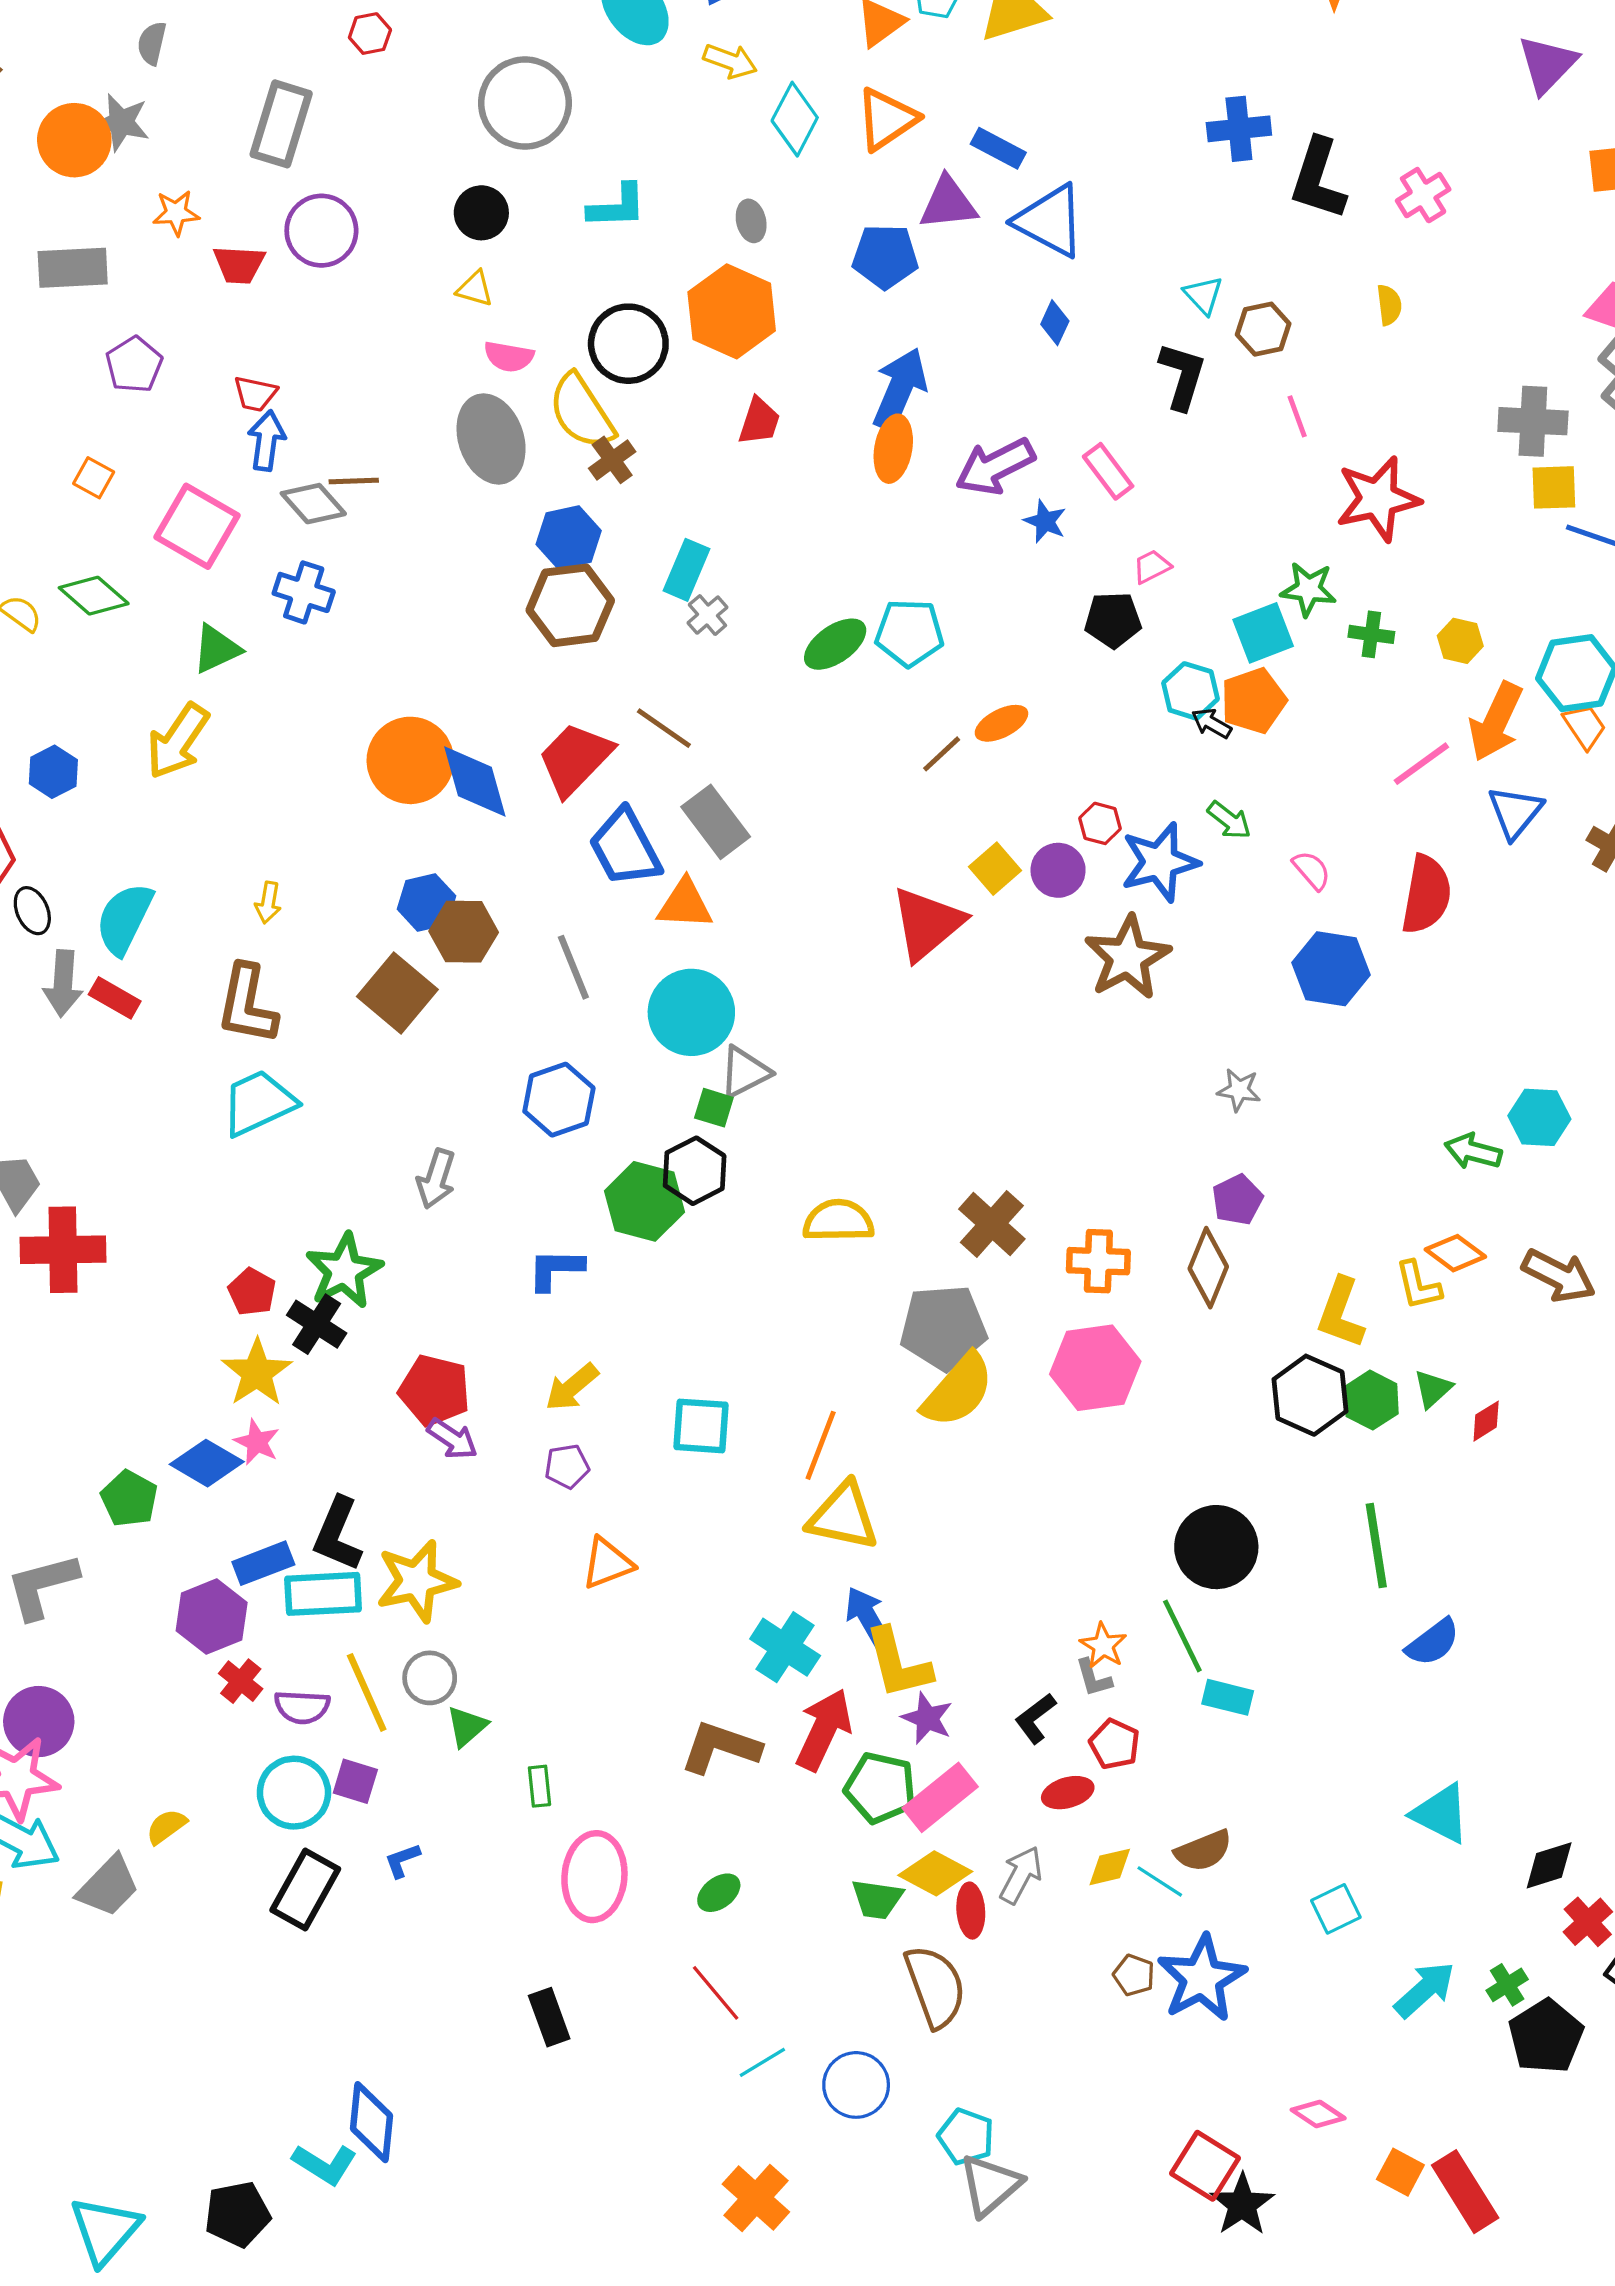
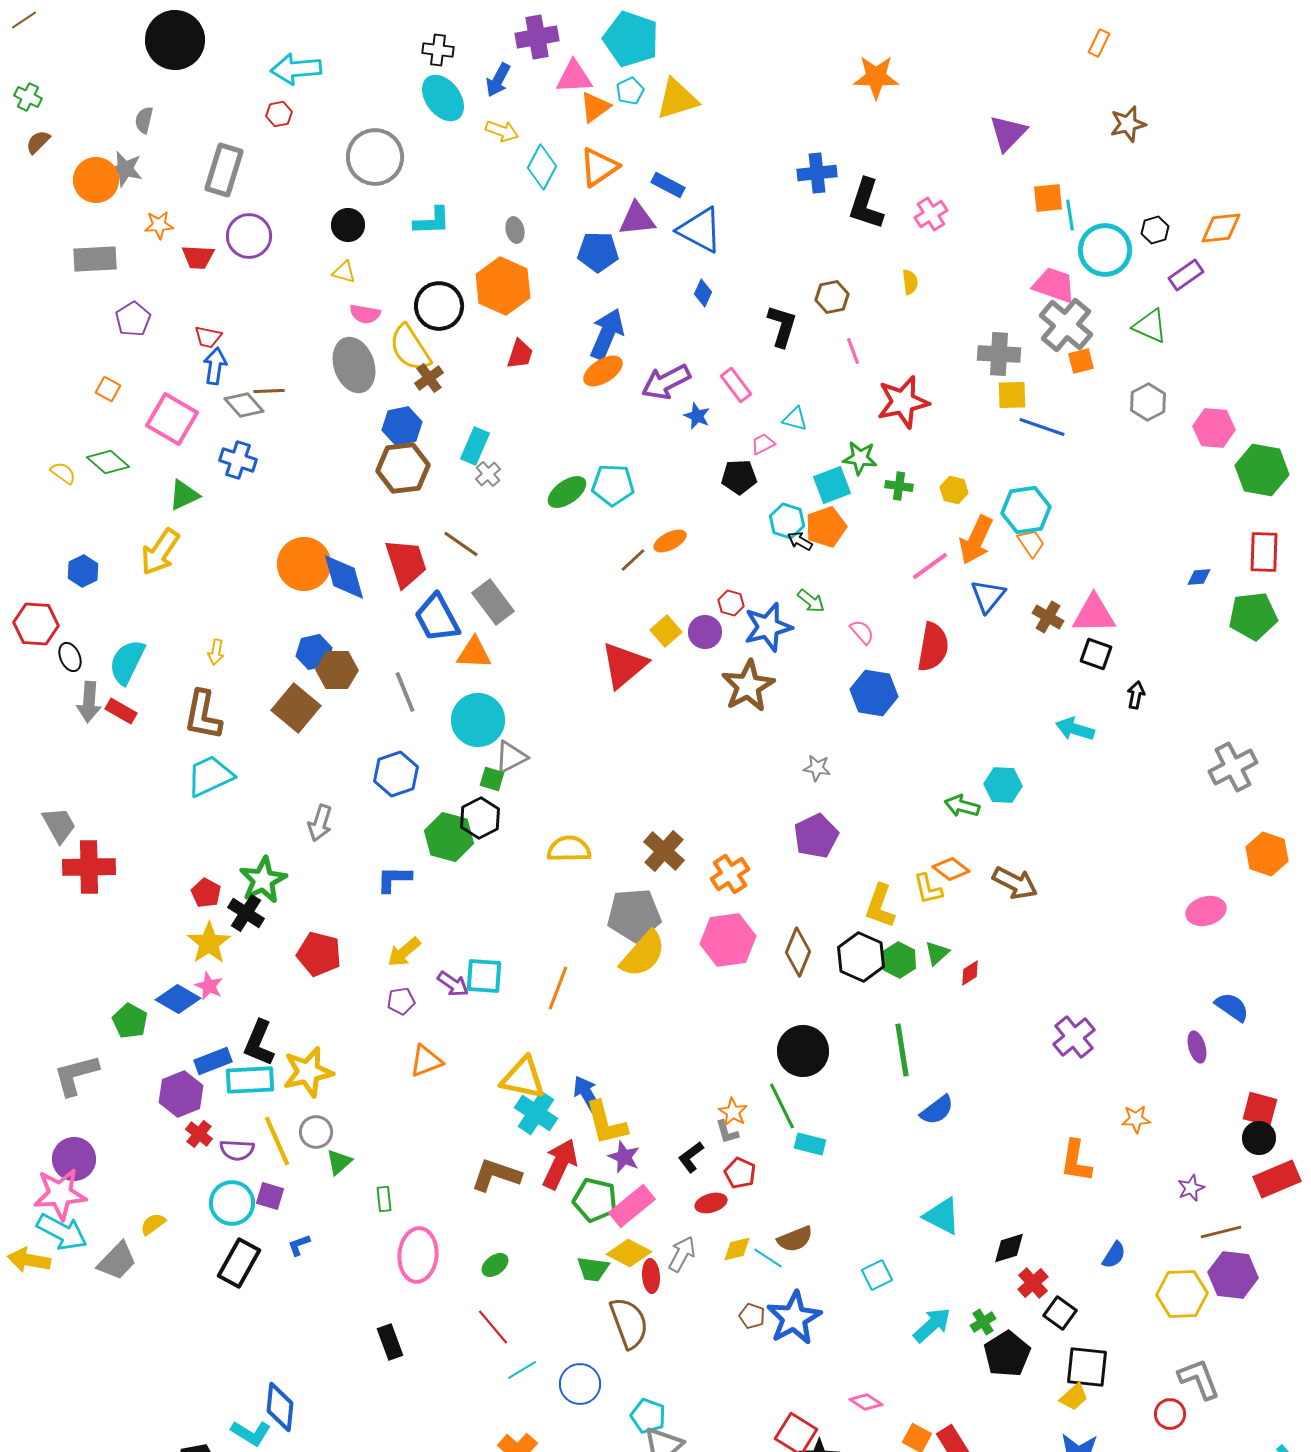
cyan triangle: (1203, 295) -> (795, 419), moved, turned -32
orange ellipse: (893, 449) -> (603, 371), turned 48
red trapezoid: (575, 759) -> (406, 563), turned 118
purple pentagon: (1237, 1200) -> (816, 836), size x1.4
orange cross: (1098, 1261) -> (730, 874), turned -36
brown diamond: (1208, 1268) -> (798, 952), moved
purple arrow: (452, 1439) -> (453, 984), moved
yellow triangle: (843, 1516) -> (523, 1078), moved

